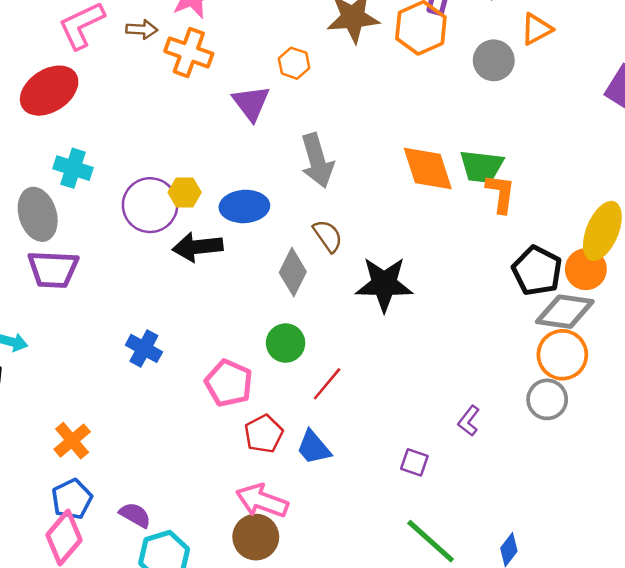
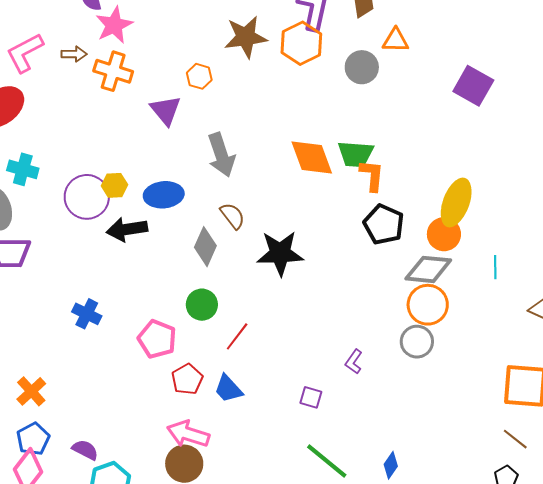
orange triangle: (536, 29) -> (396, 40), turned 32
black pentagon: (537, 271) -> (384, 224), moved

